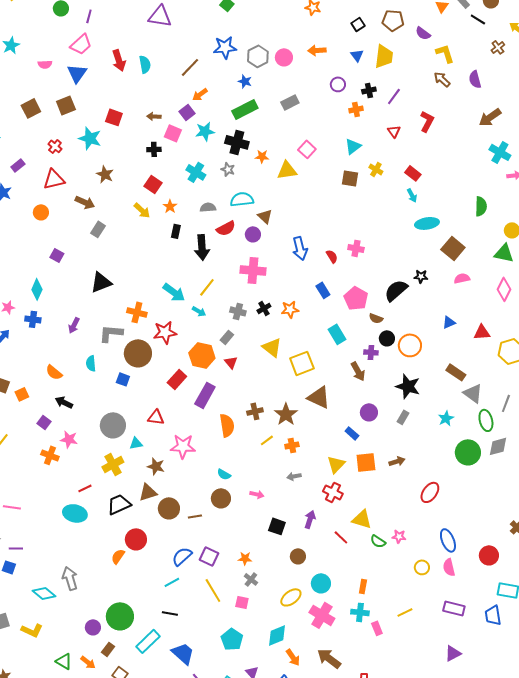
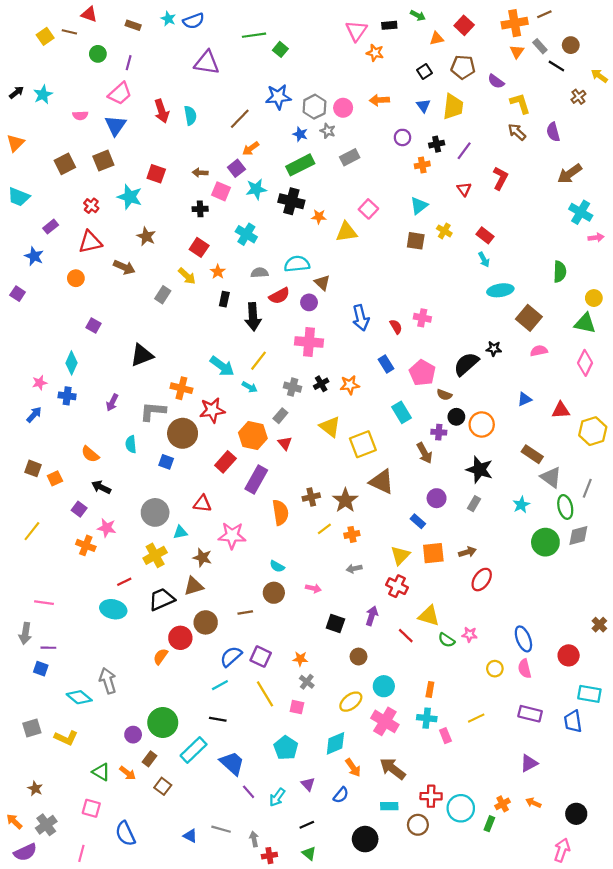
gray star: (228, 169) -> (328, 131), moved
gray rectangle: (98, 229) -> (163, 295), moved
red ellipse: (430, 492) -> (482, 580), moved
brown circle: (169, 508) -> (206, 622), moved

